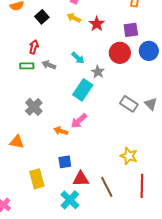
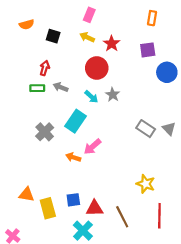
black square: (42, 17) -> (53, 36), turned -32
red circle: (120, 53) -> (97, 68), moved
cyan arrow: (78, 58) -> (91, 97), moved
cyan rectangle: (83, 90) -> (75, 121), moved
orange triangle: (17, 142) -> (27, 194), moved
blue square: (65, 162) -> (73, 200), moved

